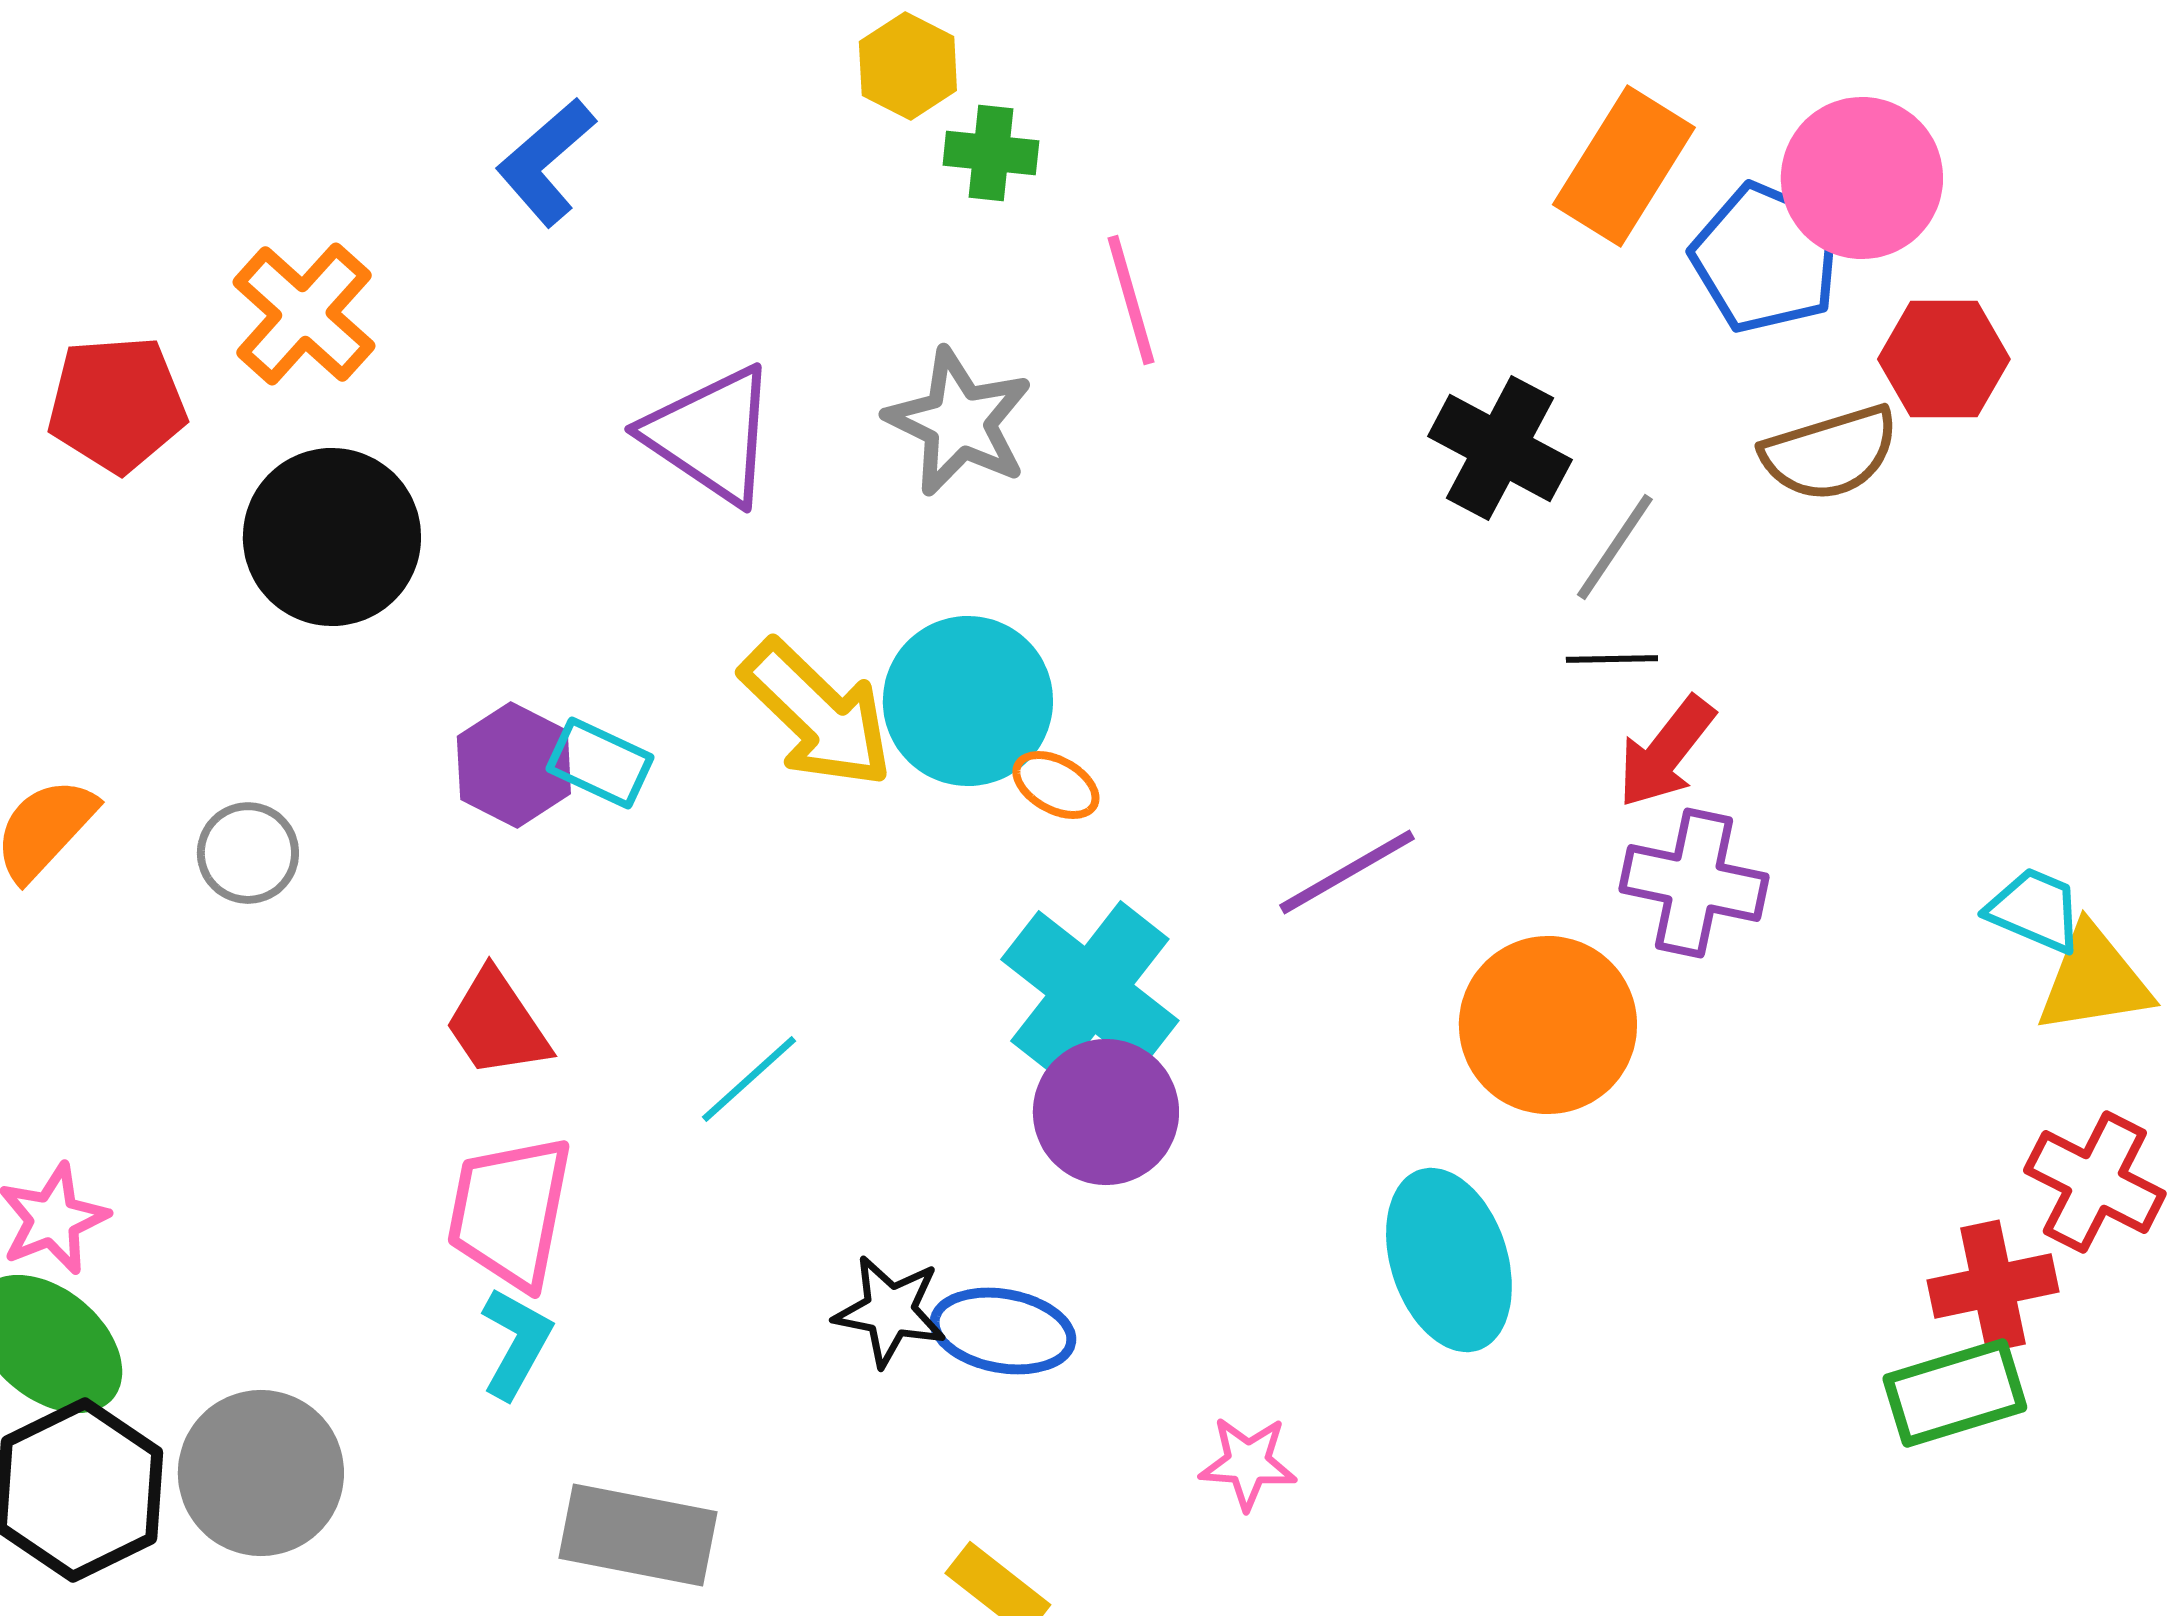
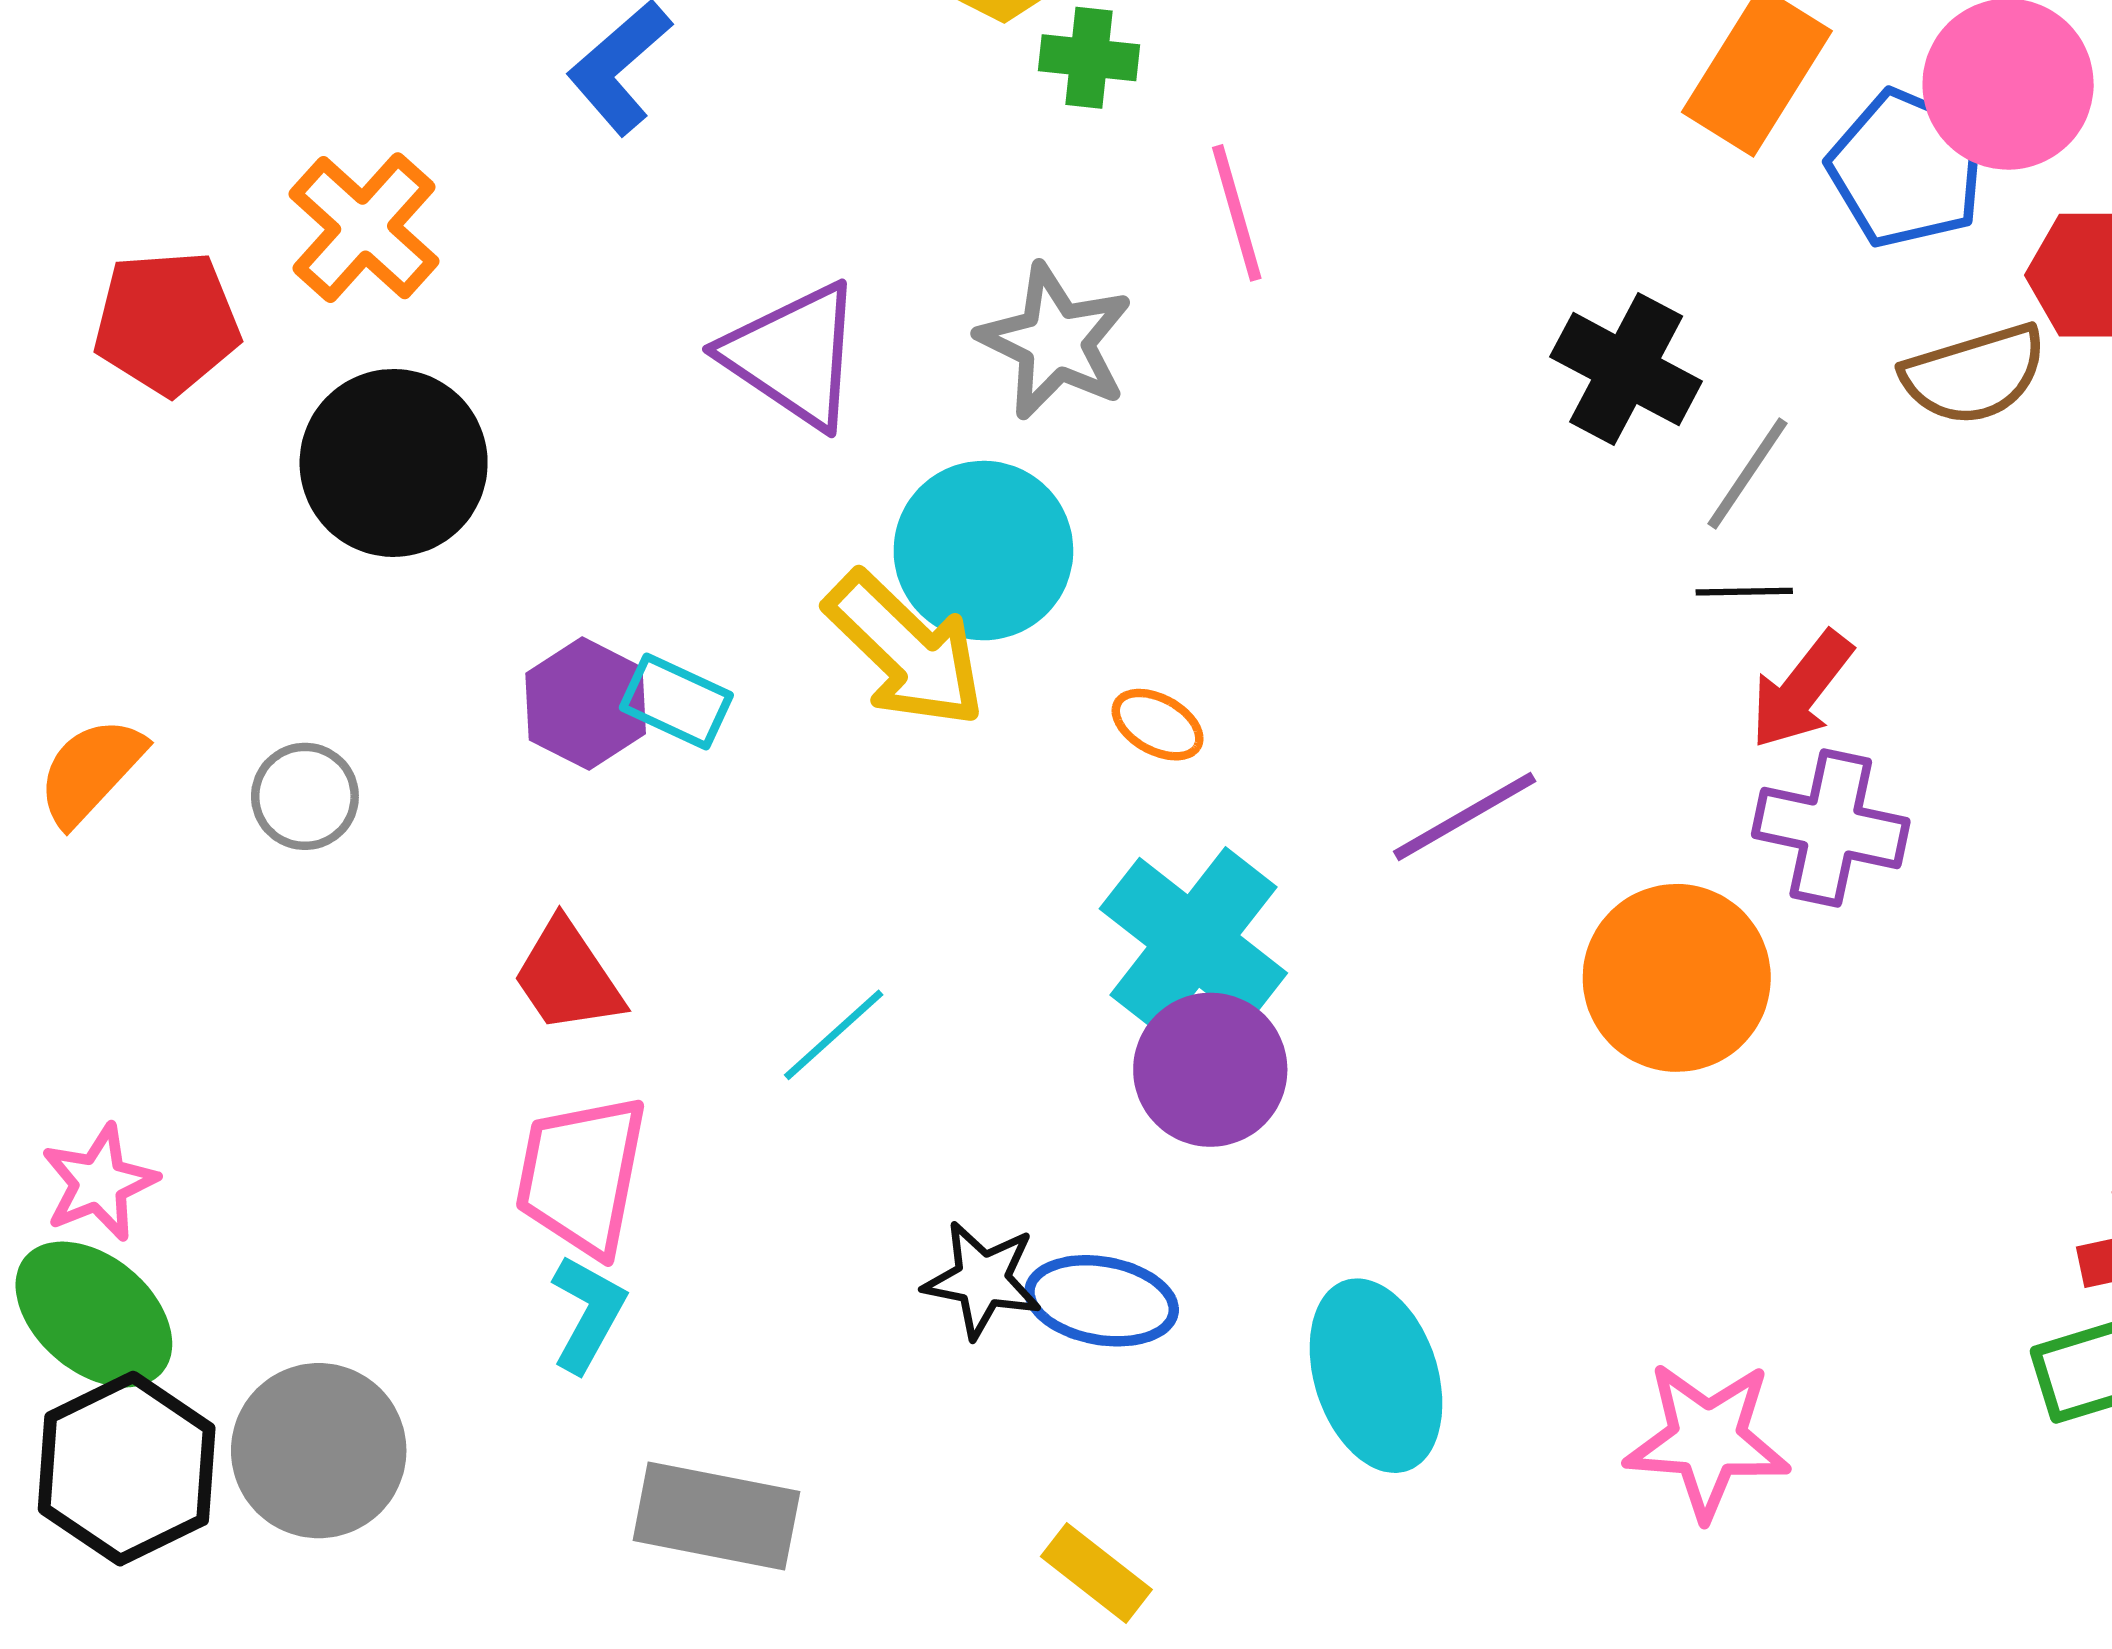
cyan circle: (968, 701) -> (983, 551), moved
cyan ellipse: (1449, 1260) -> (1376, 1376), moved
pink star: (1248, 1463) -> (1707, 1440), moved, size x1.6

